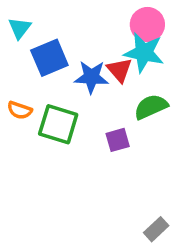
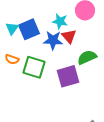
cyan triangle: (20, 28) -> (12, 28), moved
cyan star: (144, 52) -> (60, 21), moved, size x0.7
purple square: (118, 140) -> (68, 76), size x1.6

